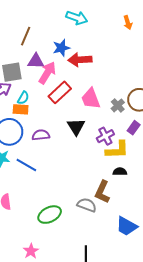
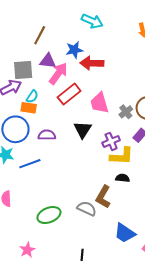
blue line: (26, 165) -> (30, 164), turned -55

